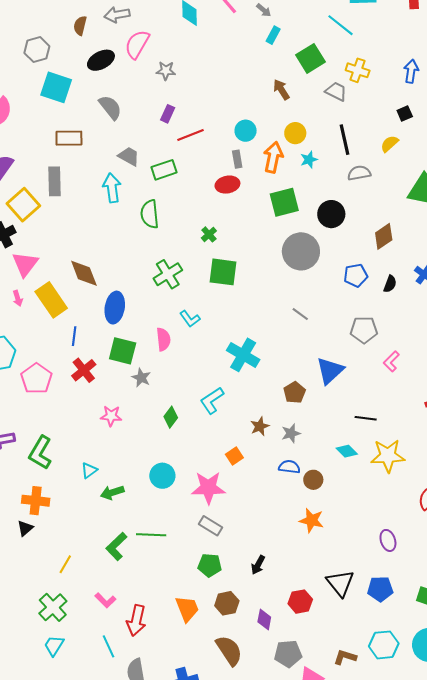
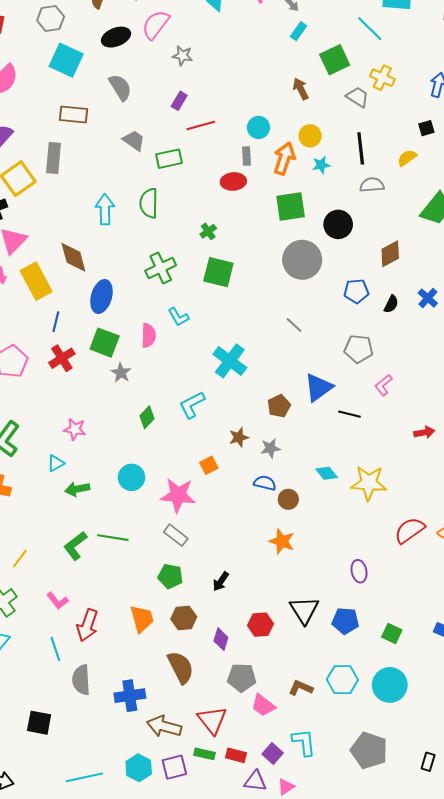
cyan arrow: (112, 188) -> (105, 209), moved
pink star: (111, 416) -> (75, 429), moved
black line: (366, 418) -> (349, 414), moved

